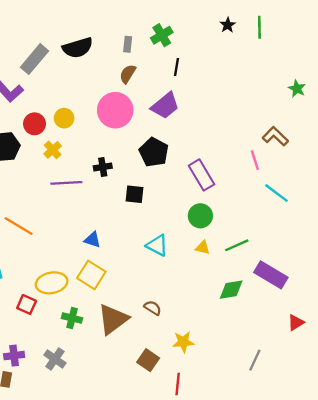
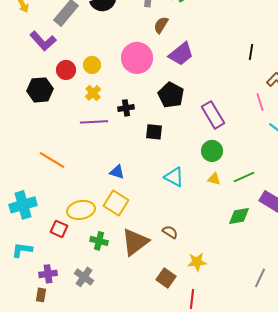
black line: (177, 67) -> (251, 52), moved
brown semicircle: (128, 74) -> (161, 25), moved
yellow cross: (53, 150) -> (93, 93), moved

